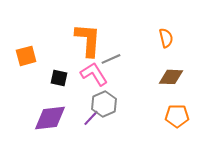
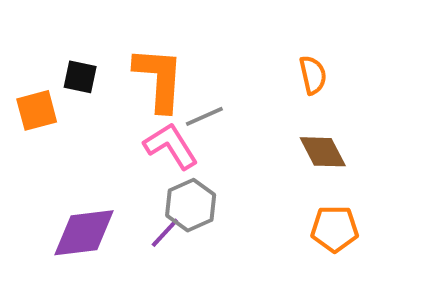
brown diamond: (171, 77) -> (323, 152), turned 60
black square: (59, 78) -> (80, 77), moved

